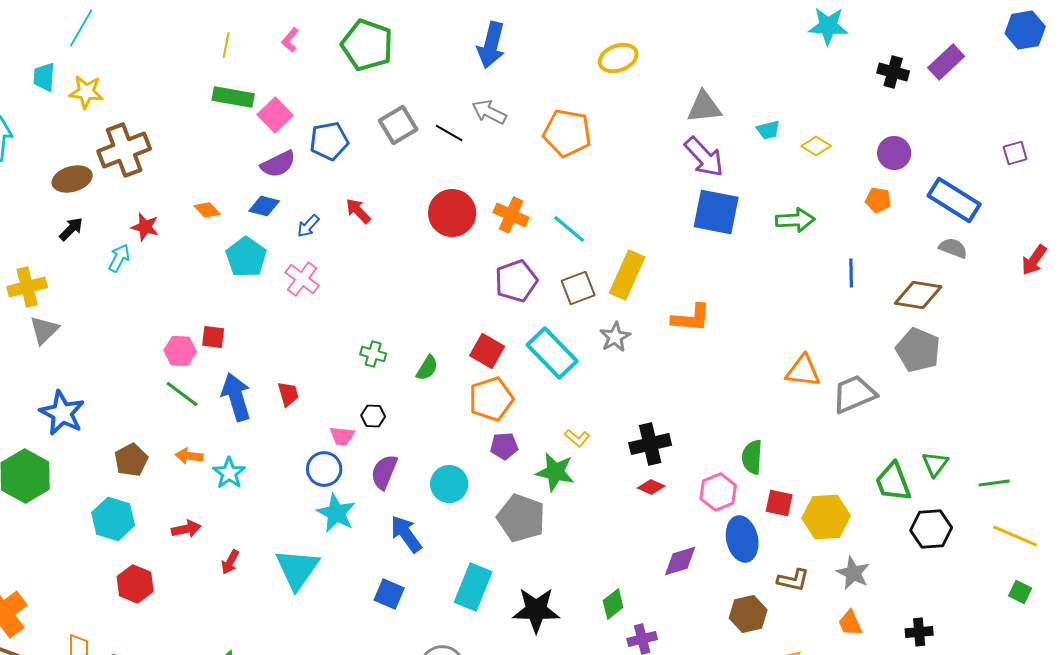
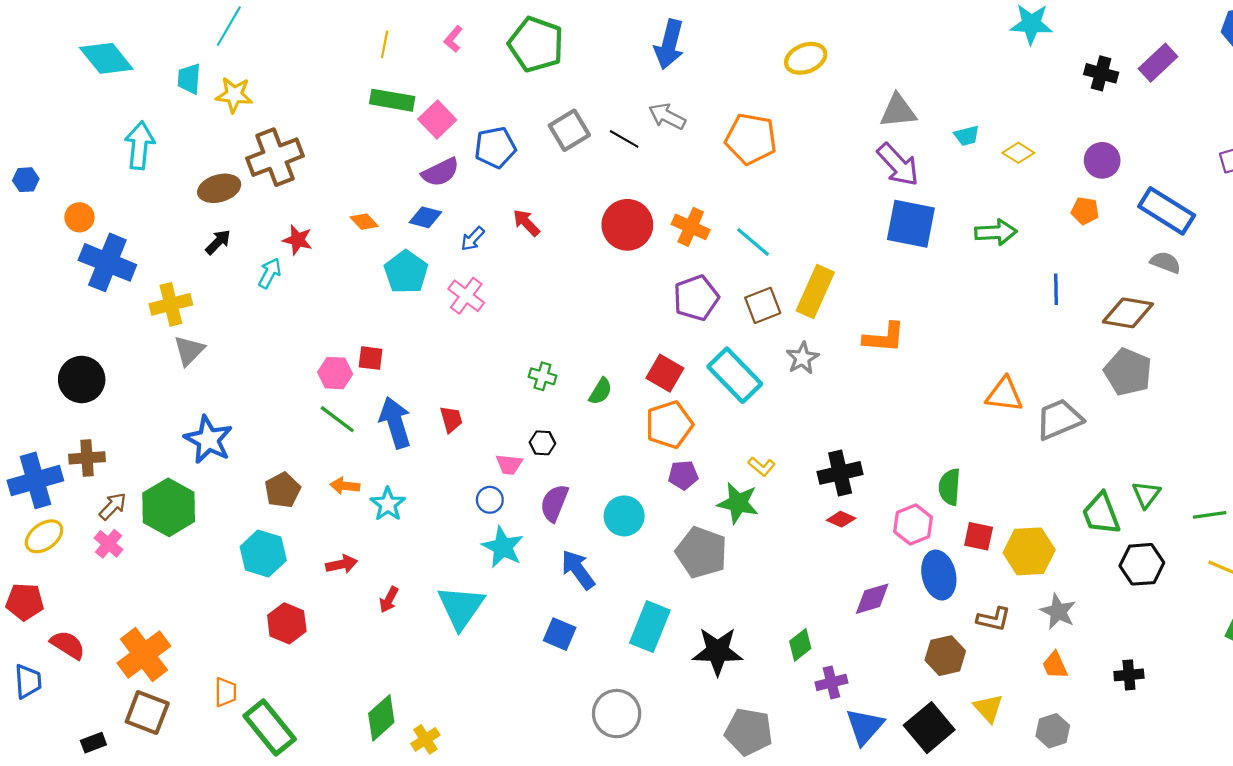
blue circle: (324, 469) -> (490, 500), size x0.7

